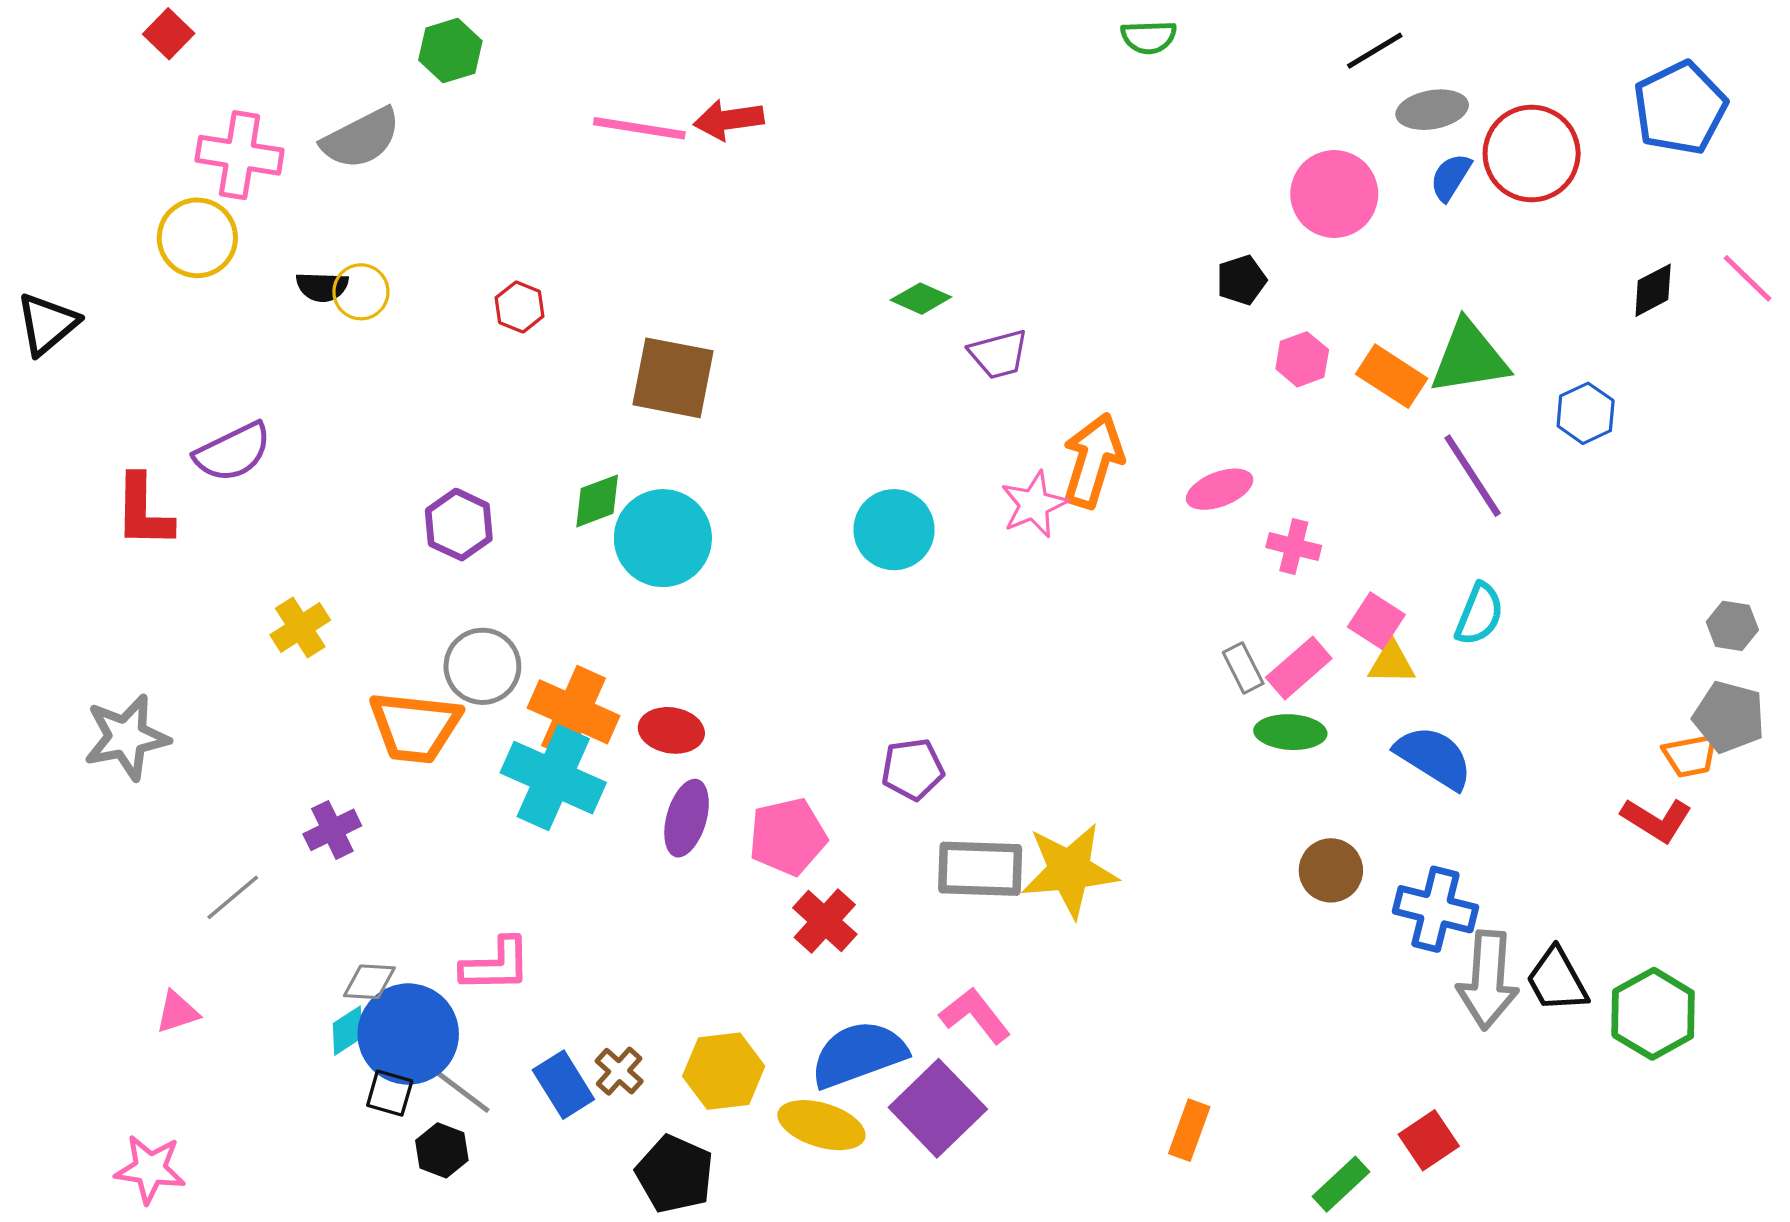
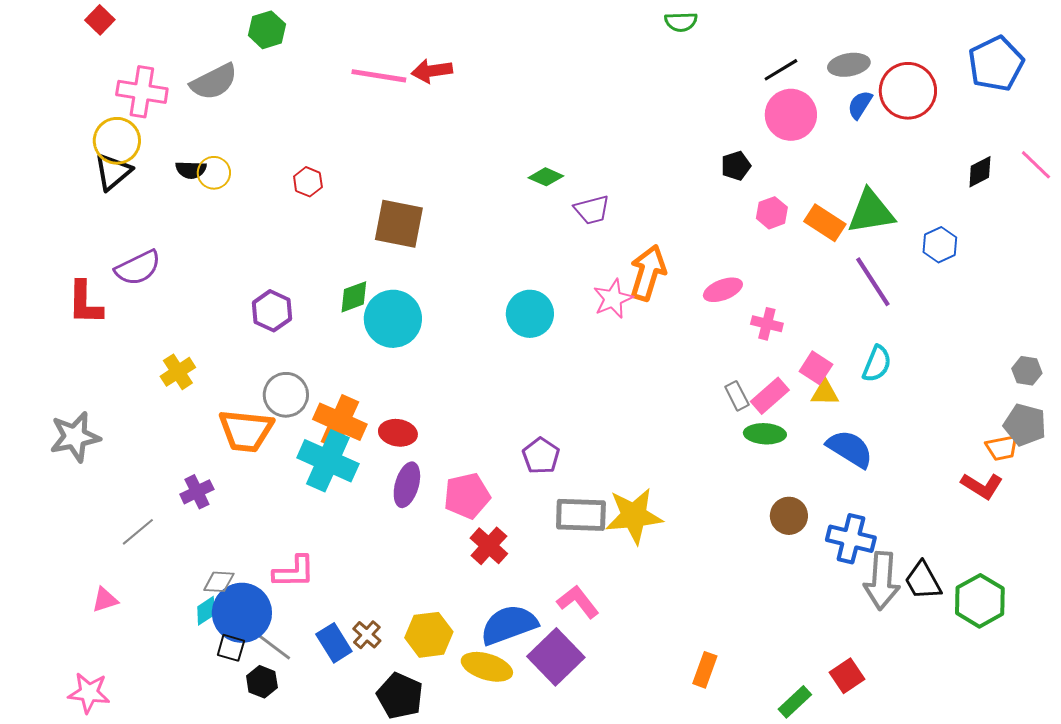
black line: (1375, 51) -> (781, 70), moved
black triangle: (47, 324) -> (113, 172), moved
purple pentagon: (913, 769) -> (541, 456), turned -30

